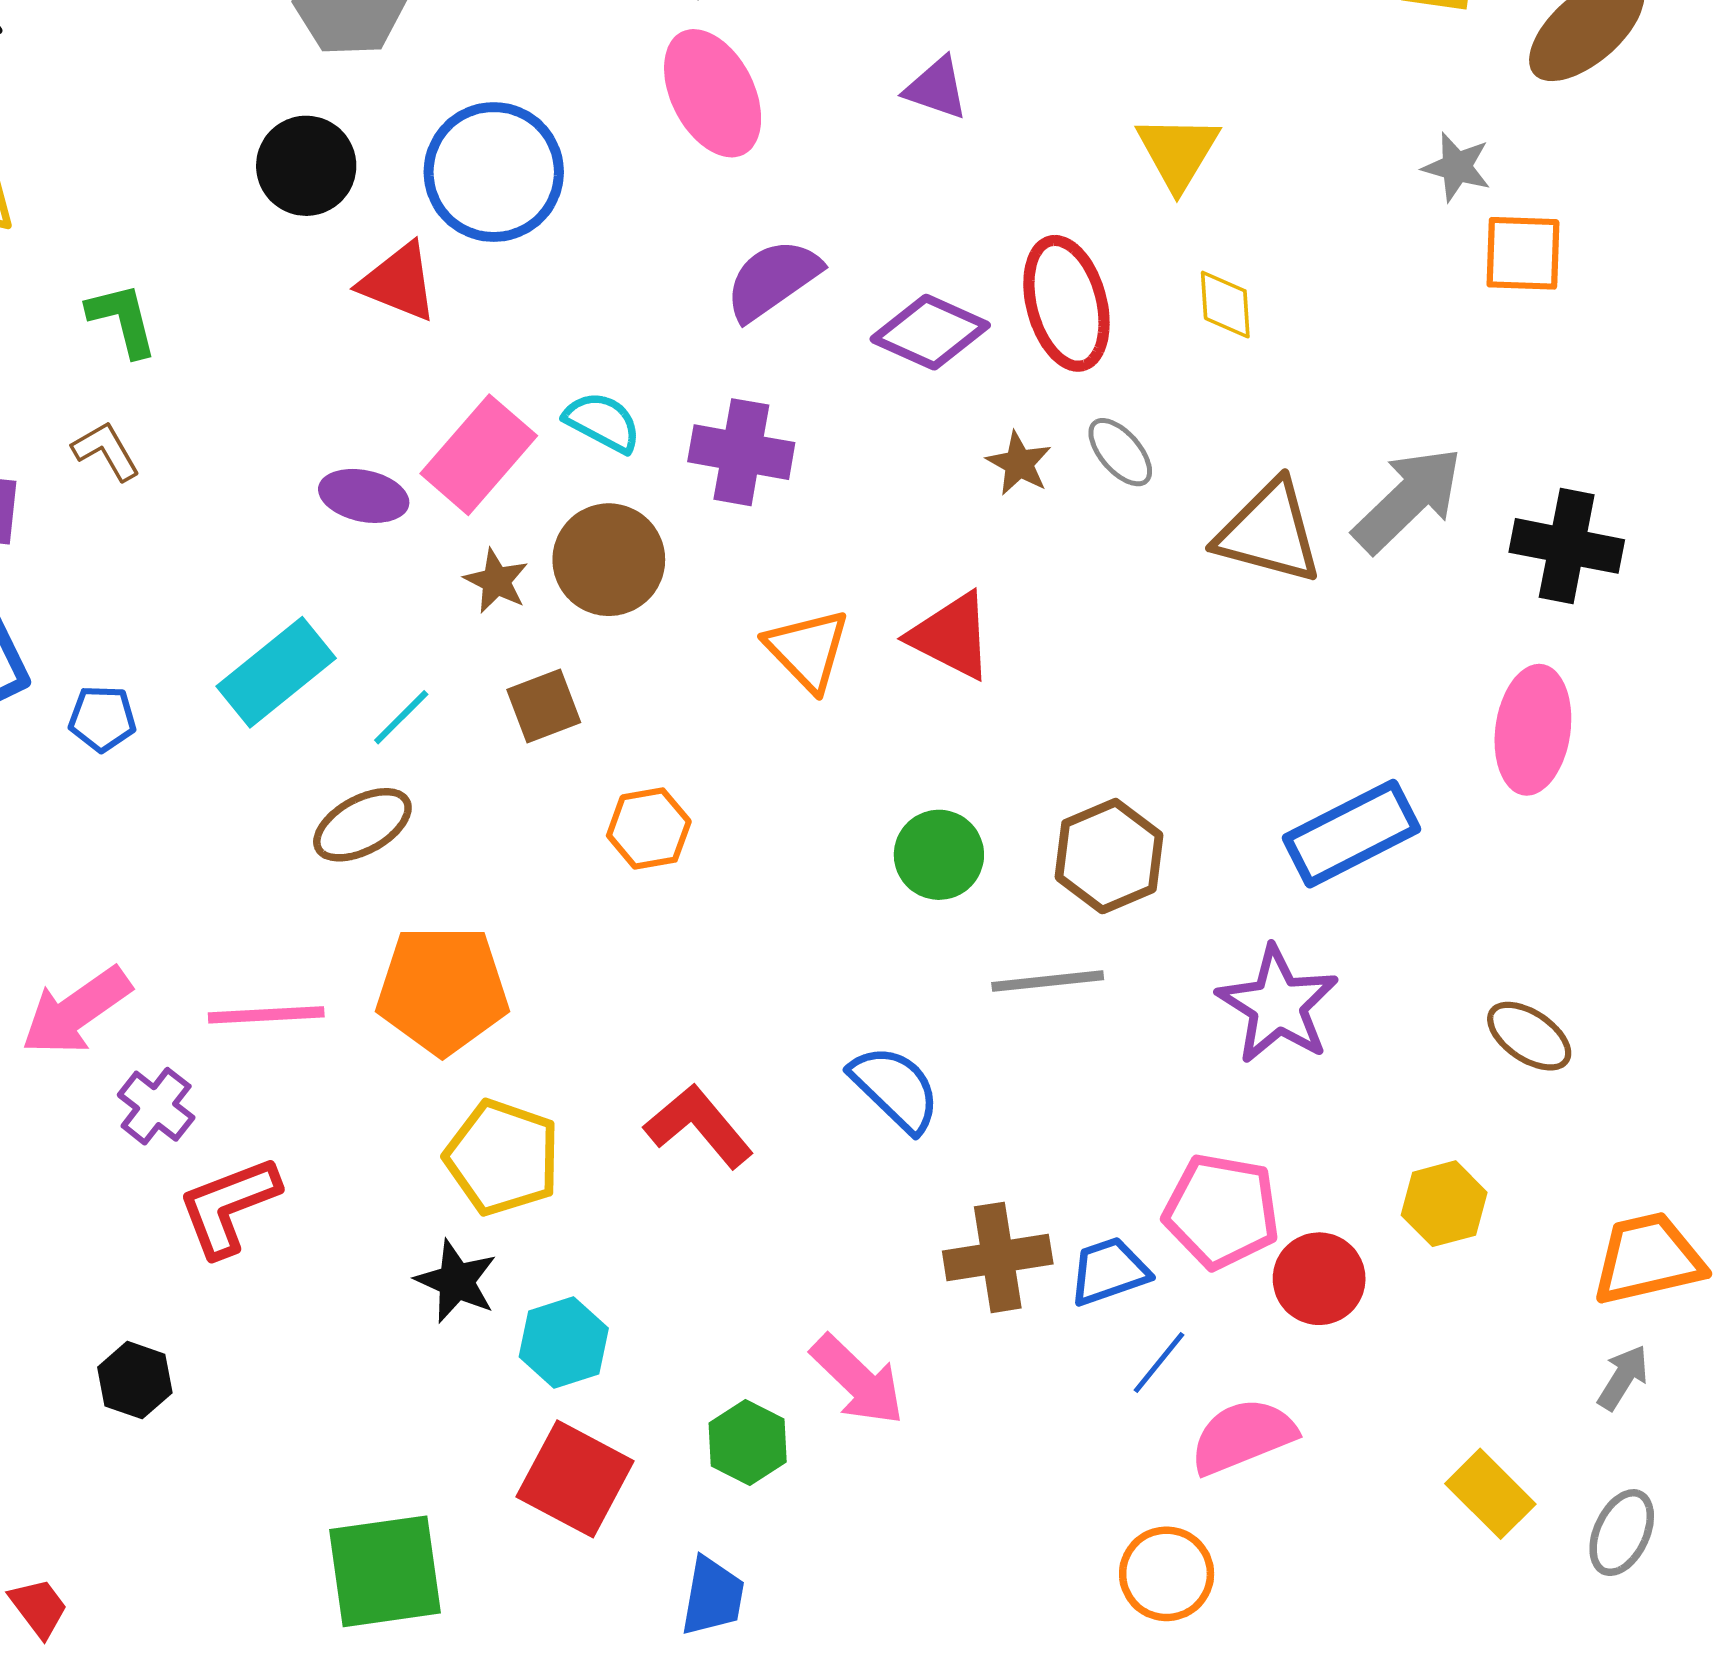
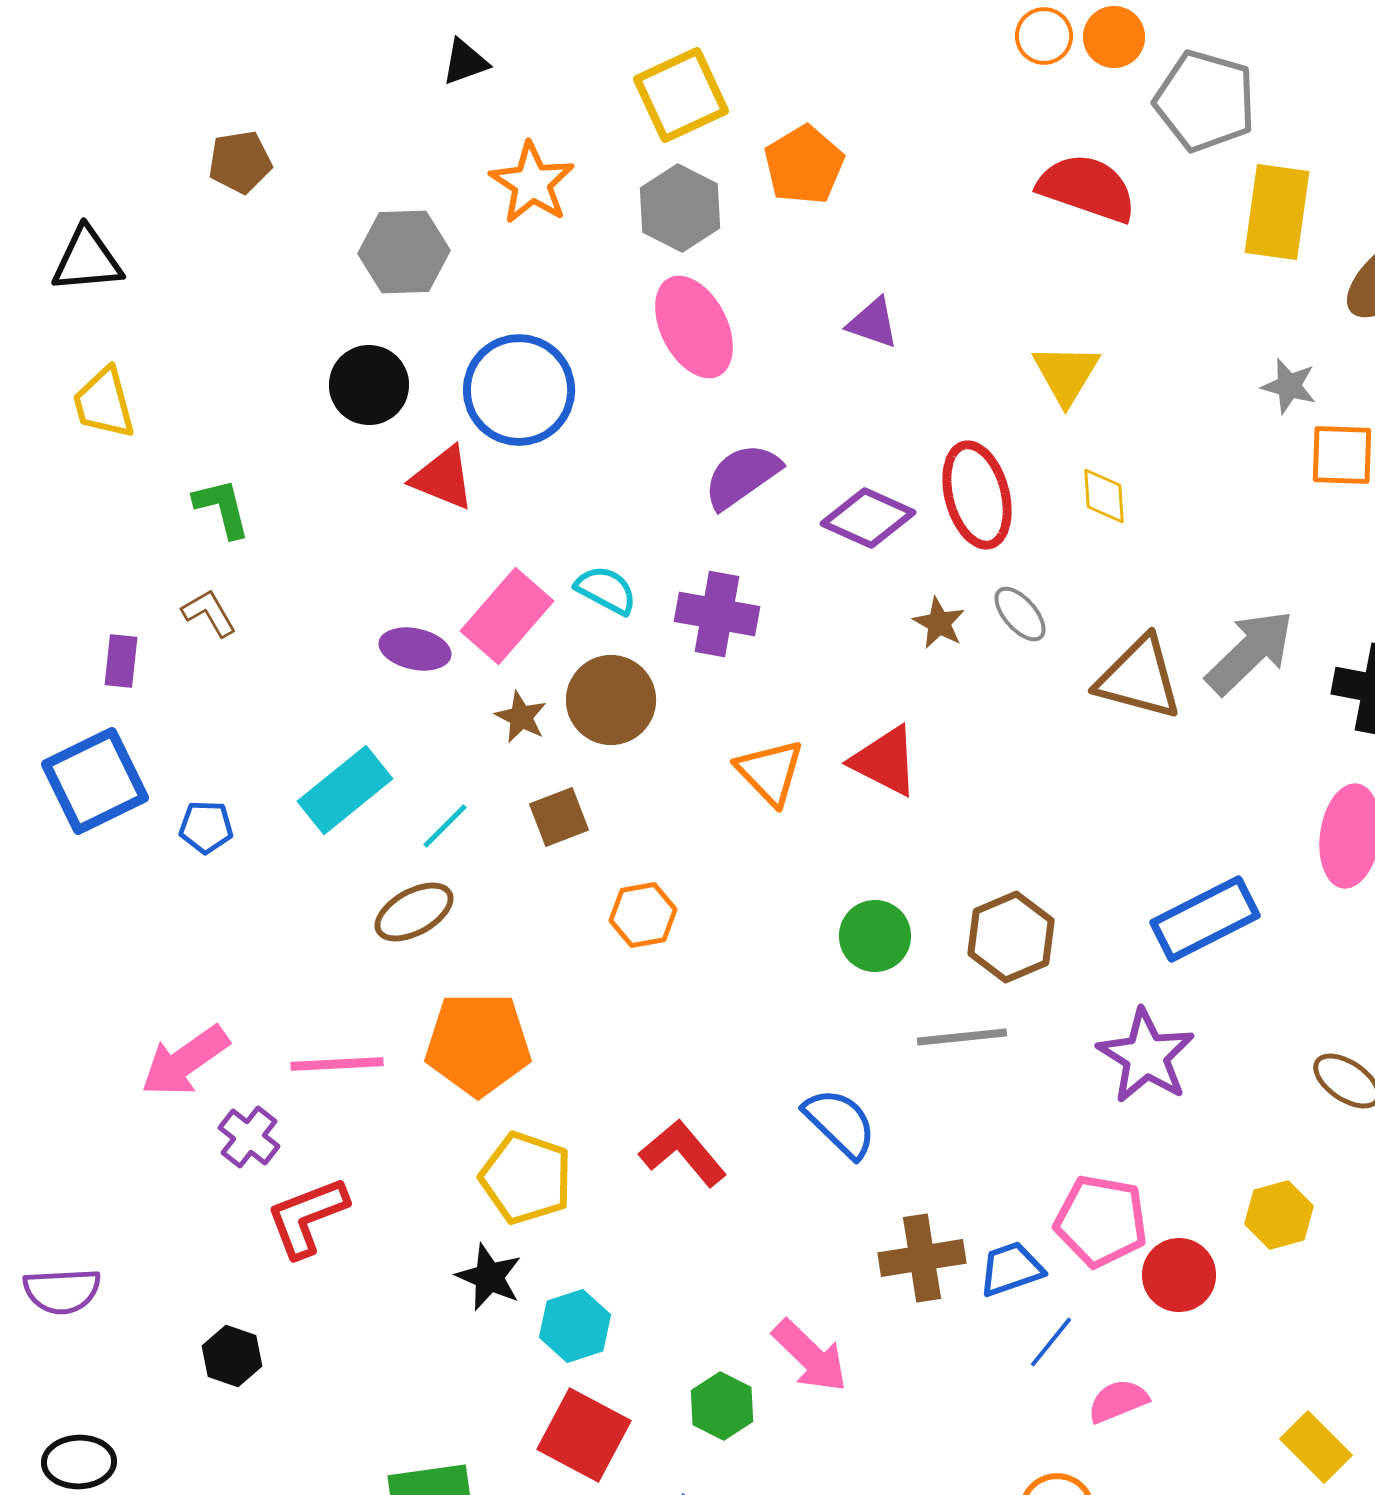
pink semicircle: (1243, 1436) -> (1118, 1401), size x0.7

